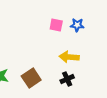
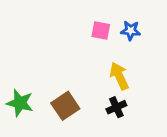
yellow arrow: (69, 57) -> (119, 76), turned 60

